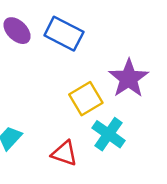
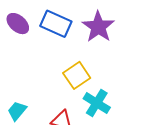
purple star: (129, 78) -> (98, 27), moved

